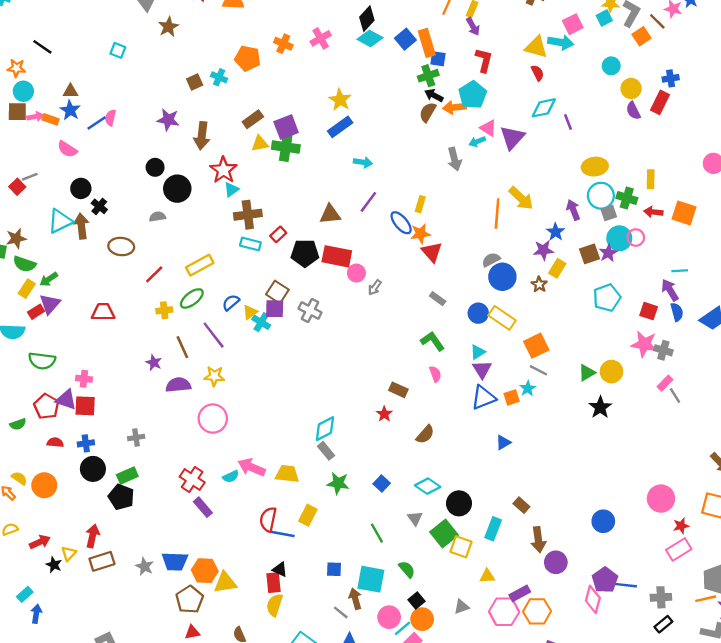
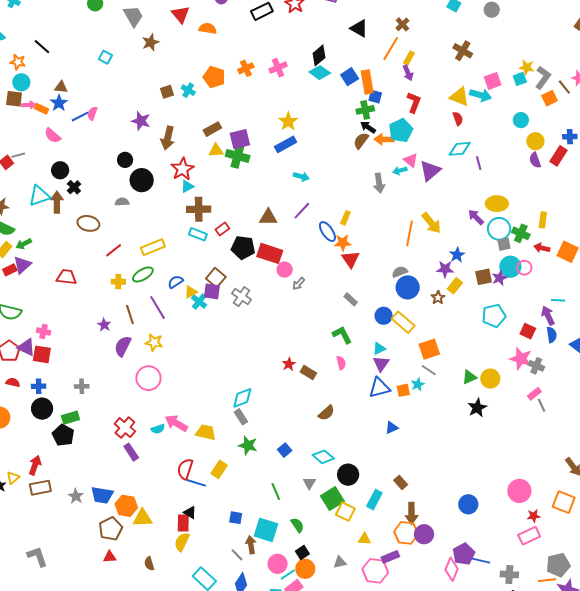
orange cross: (283, 44) -> (246, 68), turned 35
purple arrow: (573, 210) -> (476, 217), moved, turned -30
purple semicircle: (178, 385) -> (123, 346), turned -65
red star: (384, 414) -> (289, 364), moved
orange hexagon: (537, 611) -> (406, 533), moved

